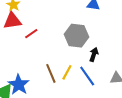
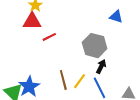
black arrow: (94, 55) -> (101, 66), moved

